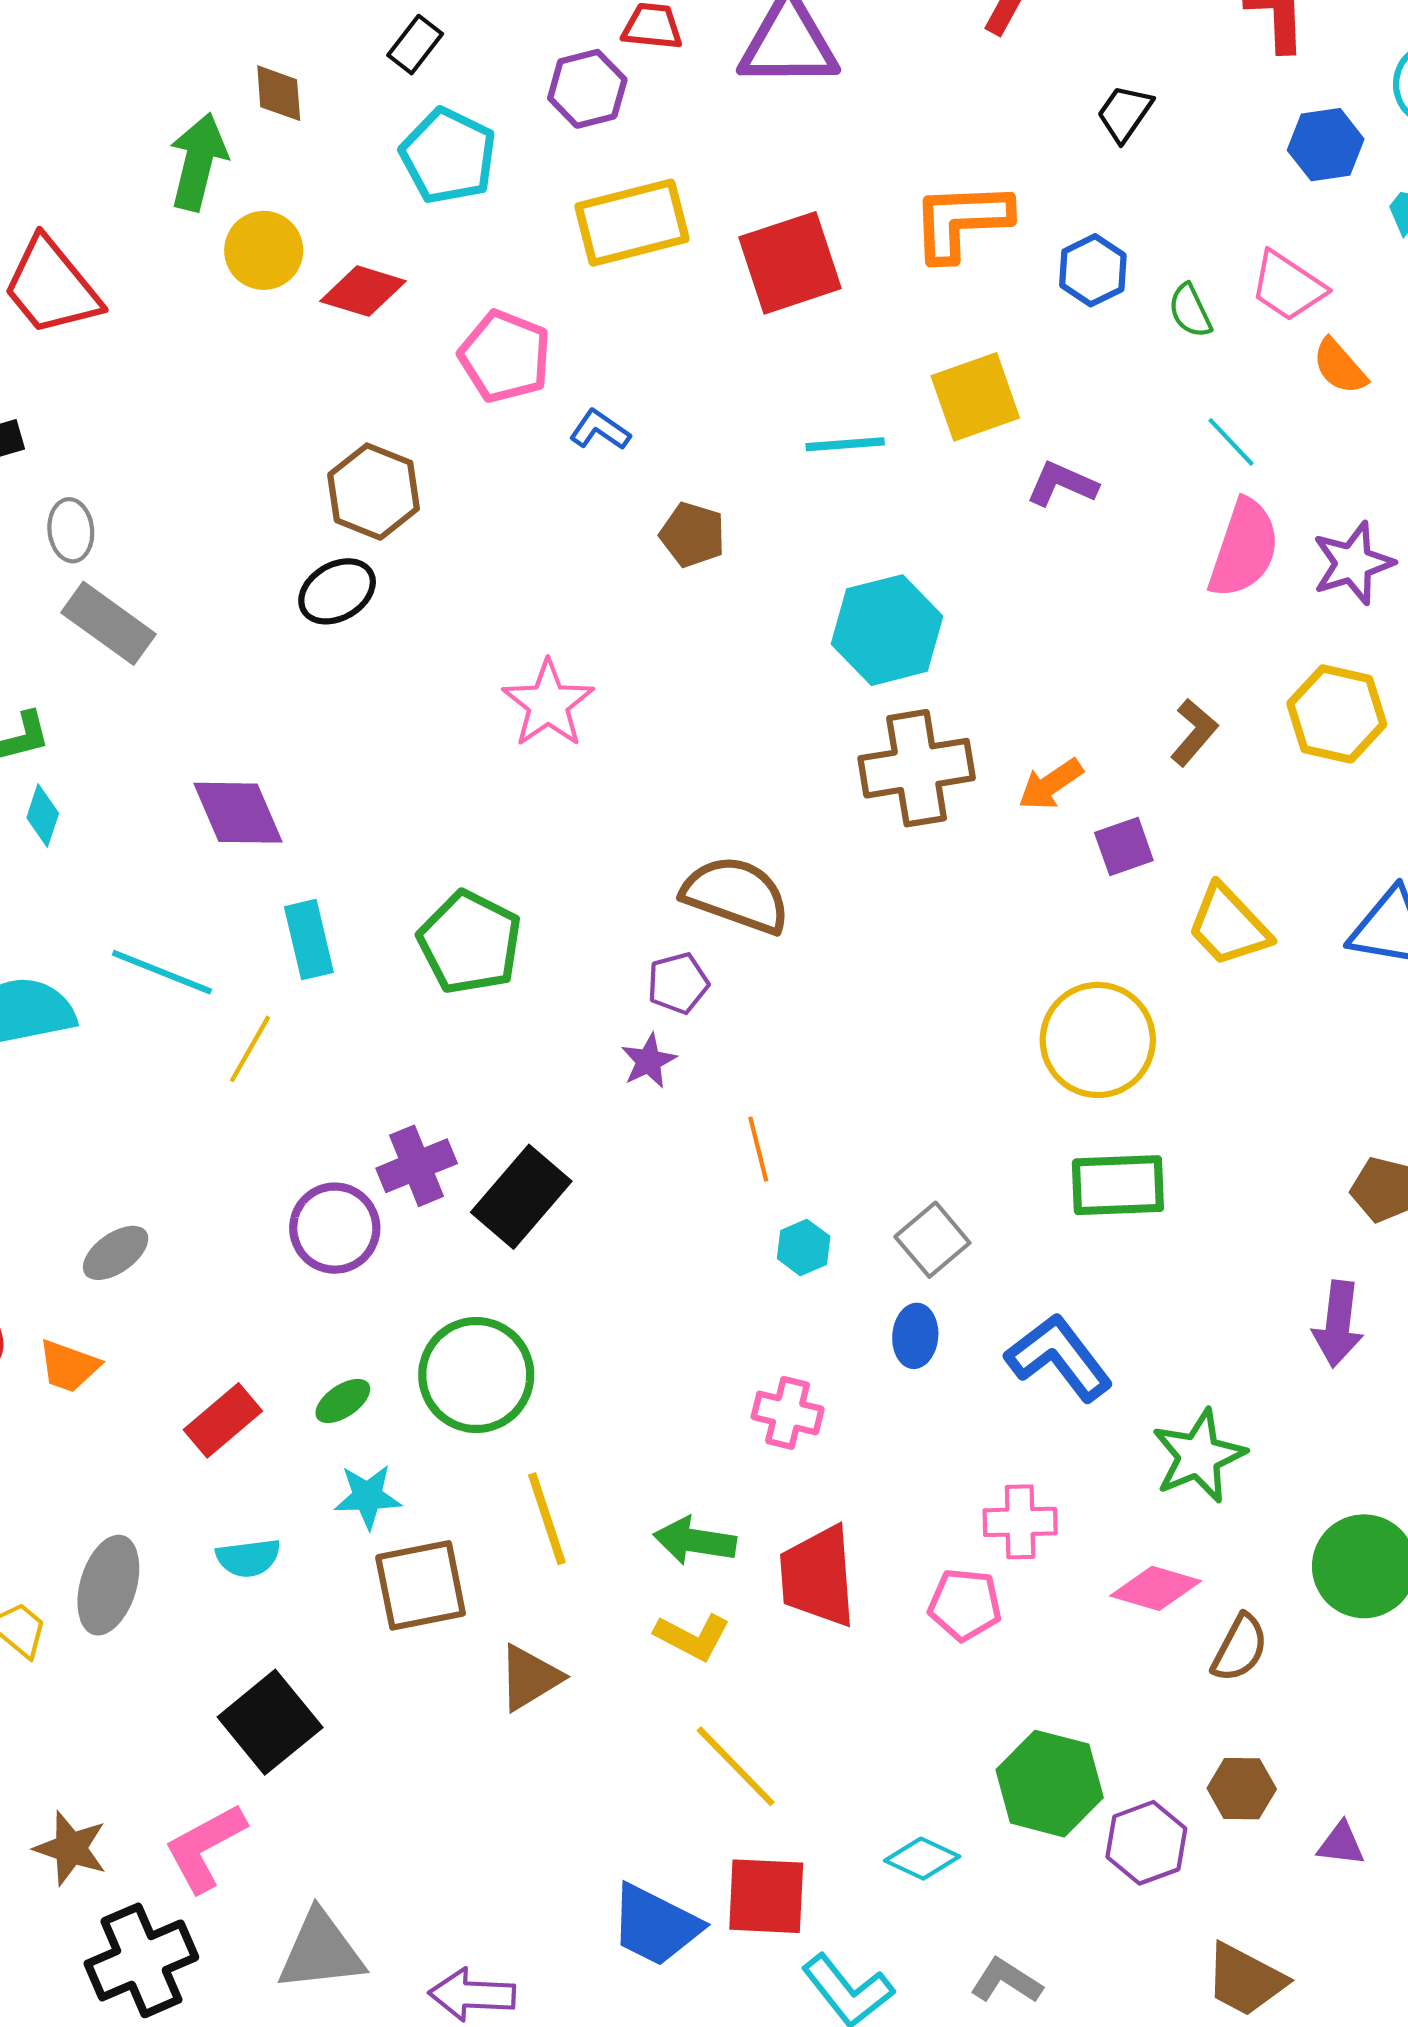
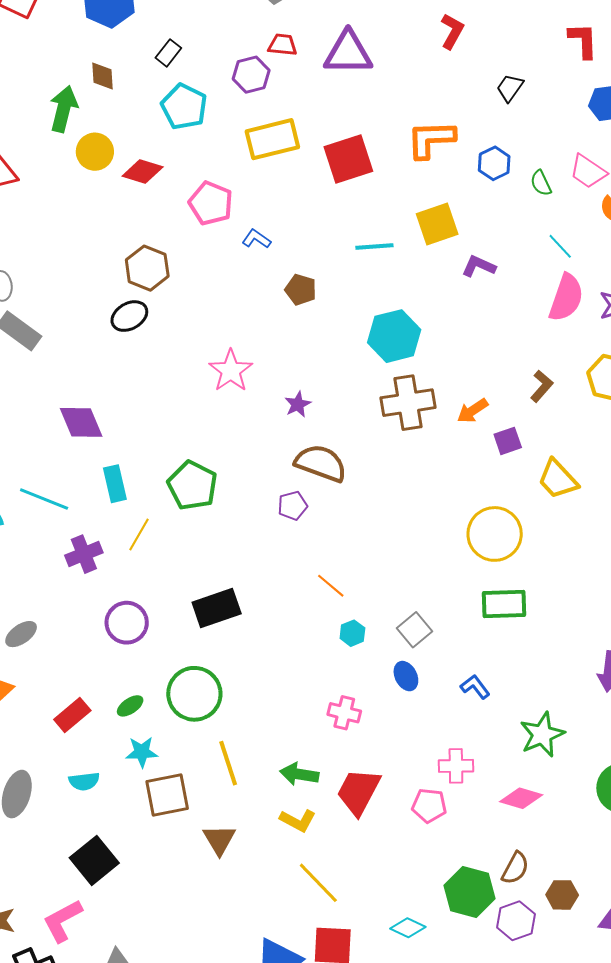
yellow line: (250, 1049) -> (139, 535), moved
purple star: (649, 1061) -> (298, 404), moved
orange line: (758, 1149) -> (331, 586), turned -36
purple cross: (417, 1166) -> (84, 554), moved
black rectangle: (521, 1197) -> (217, 608), turned 30
blue ellipse: (915, 1336) -> (406, 676), turned -32
blue L-shape: (1059, 1357) -> (475, 687), size x0.6
red trapezoid: (818, 1576) -> (358, 792), turned 32
brown semicircle: (1240, 1648) -> (515, 868), moved
brown triangle: (530, 1678) -> (219, 840), turned -30

